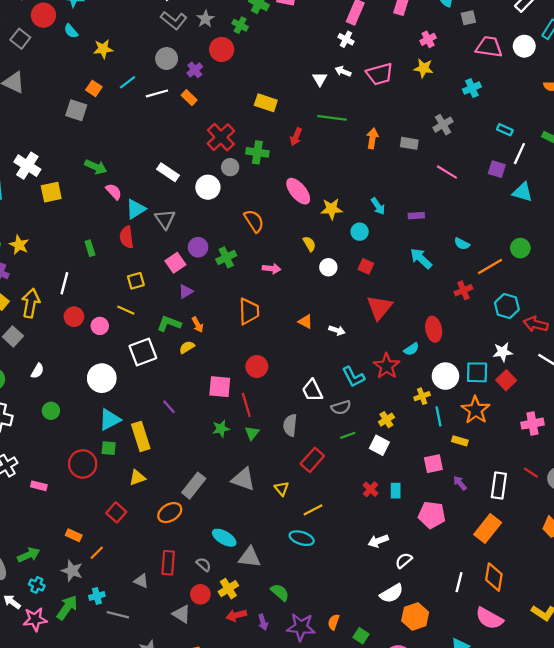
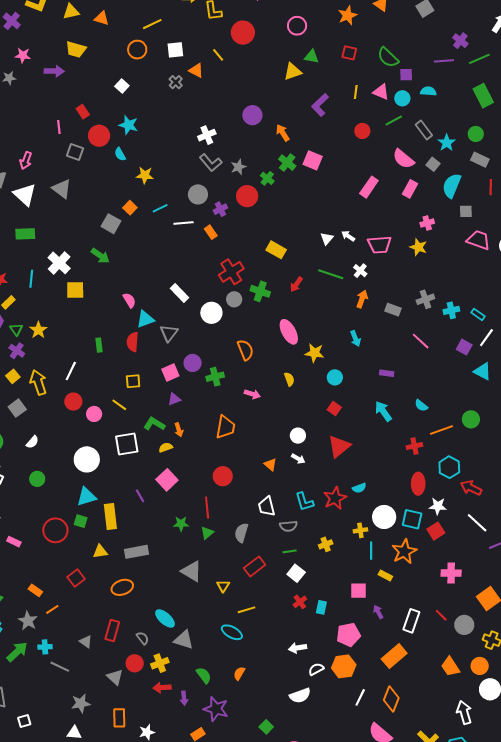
gray square: (20, 39) -> (75, 152), turned -30
white cross: (346, 39) -> (360, 271), moved
cyan cross: (472, 88) -> (451, 310), moved
green arrow: (96, 167) -> (100, 256), moved
cyan arrow: (378, 206) -> (355, 339), moved
white circle: (328, 267) -> (298, 436), moved
yellow arrow: (31, 303) -> (38, 382), turned -40
orange triangle: (305, 322) -> (270, 465), moved
red ellipse: (434, 329) -> (418, 484), moved
pink square: (220, 387) -> (167, 480), moved, turned 30
white square: (379, 445) -> (296, 573), moved
gray rectangle: (194, 486) -> (136, 552), moved, turned 30
pink pentagon: (432, 515) -> (348, 635), turned -30
orange hexagon: (415, 617) -> (344, 666), moved
orange semicircle: (334, 622) -> (239, 673), moved

